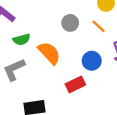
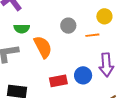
orange line: (99, 26) -> (92, 35), turned -64
blue circle: (92, 61) -> (83, 75), moved

